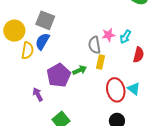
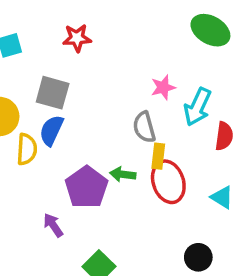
pink star: (108, 35) -> (163, 87), moved
cyan arrow: (125, 37) -> (198, 107), size x1.5
green arrow: (80, 70) -> (123, 174), turned -144
red ellipse: (116, 90) -> (168, 182), moved

